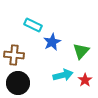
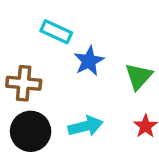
cyan arrow: (63, 75) -> (85, 126), moved

